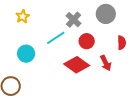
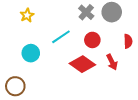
gray cross: (74, 20) -> (86, 12), moved

